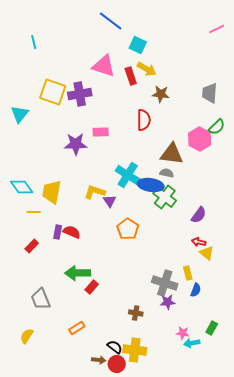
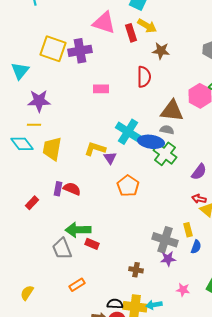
purple star: (76, 144) -> (39, 101), moved
yellow line: (34, 212) -> (34, 125), moved
red rectangle: (92, 287) -> (92, 244), turned 72
gray trapezoid: (41, 299) -> (62, 249), moved
cyan arrow: (192, 343) -> (154, 305), moved
black semicircle: (115, 347) -> (115, 304), turned -35

